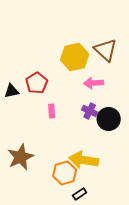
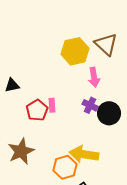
red pentagon: (37, 83) -> (37, 110), moved
pink arrow: (94, 83) -> (94, 77), turned -96

